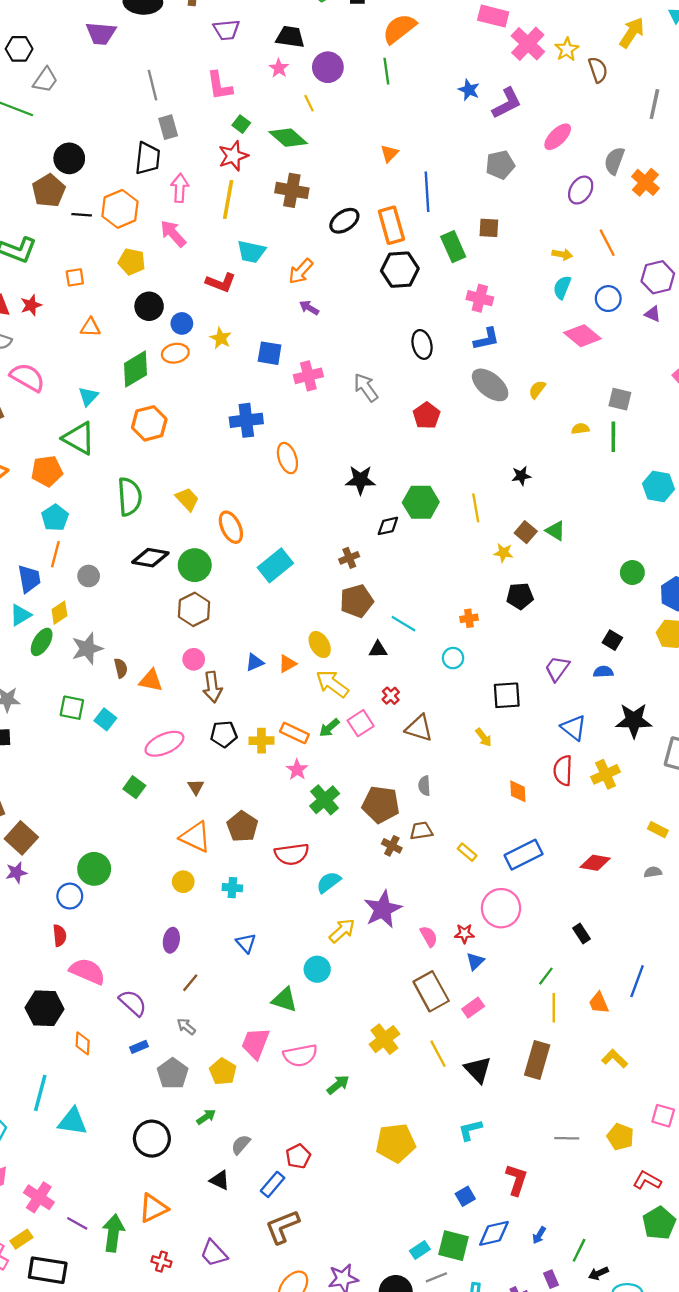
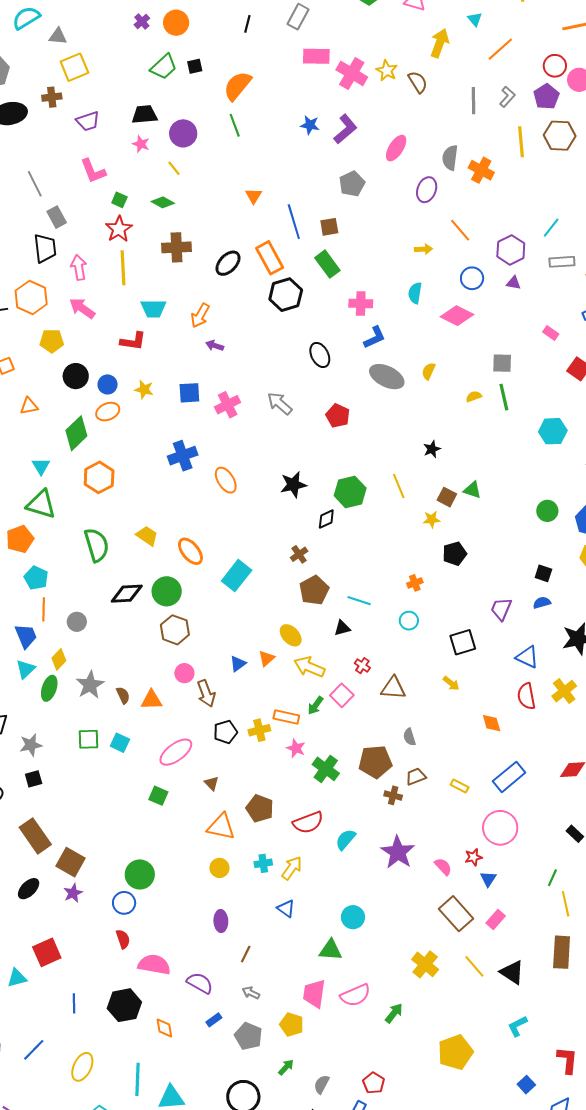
green diamond: (288, 138) -> (163, 202), size x0.7
brown square: (489, 228) -> (329, 227), moved
cyan semicircle: (562, 287) -> (415, 293), moved
yellow arrow: (342, 931) -> (292, 868), moved

